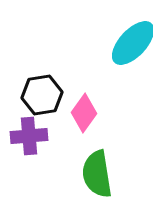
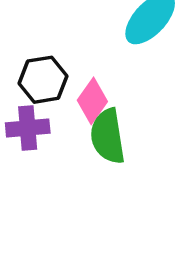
green semicircle: (97, 174) -> (108, 136), moved

